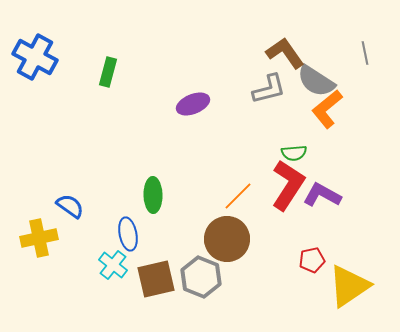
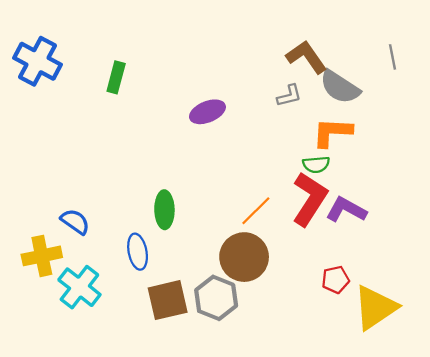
gray L-shape: (269, 89) -> (289, 96), size x0.7
orange L-shape: (327, 109) -> (332, 132), moved, turned 42
cyan cross: (113, 265) -> (79, 287), moved, size x1.4

